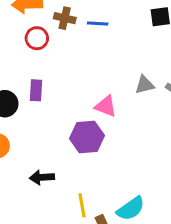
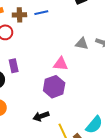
gray triangle: (145, 85) -> (82, 44), turned 40
black arrow: (42, 177) -> (41, 116), moved

